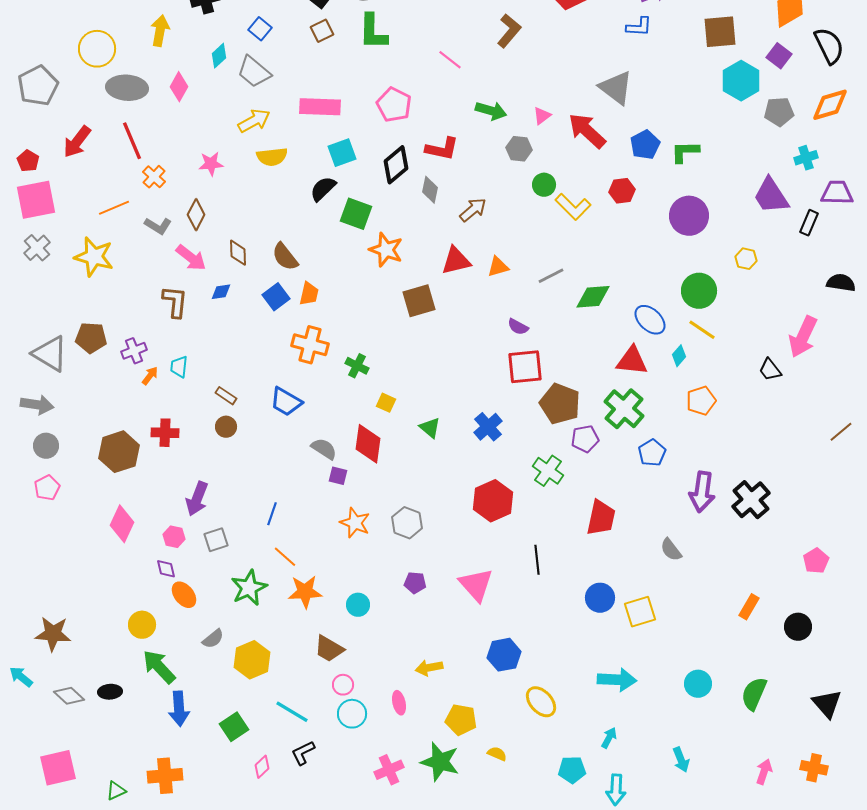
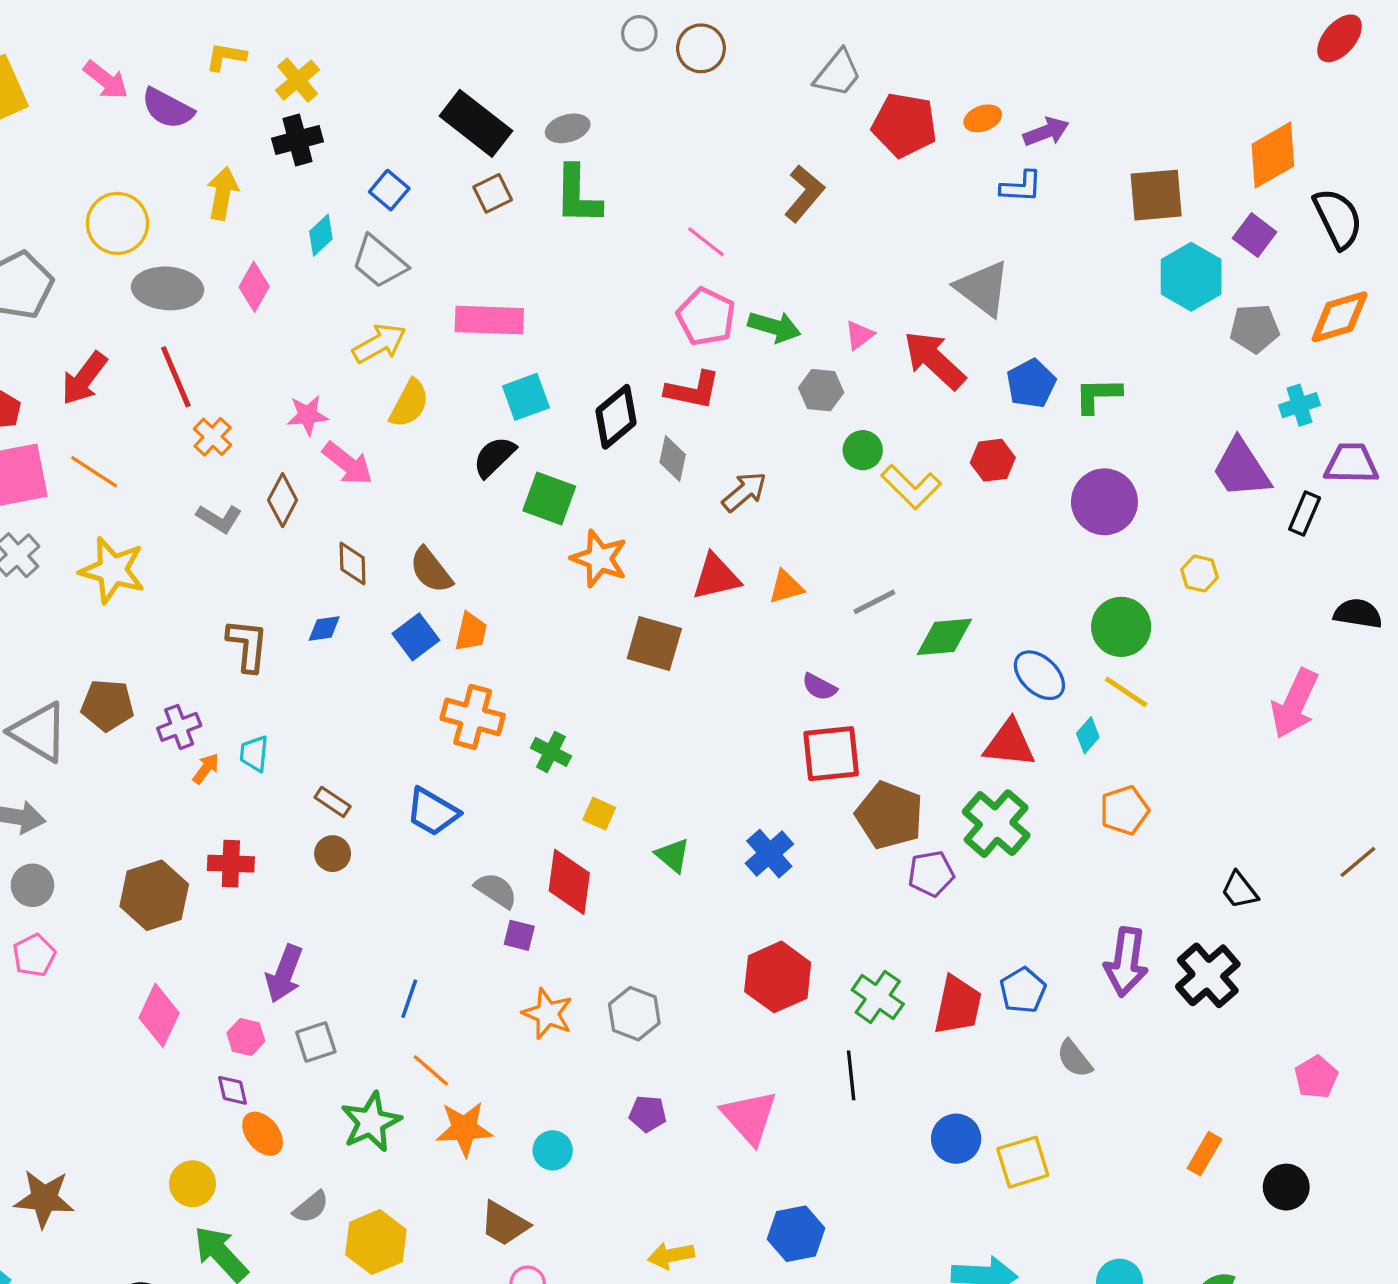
pink pentagon: (394, 105) -> (706, 317), moved
yellow semicircle: (272, 157) -> (409, 403), turned -56
orange line: (114, 208) -> (94, 472), moved, turned 56
pink arrow: (191, 258) -> (348, 463), moved
brown square: (419, 301) -> (654, 644), turned 32
black trapezoid: (770, 370) -> (1240, 890), moved
blue pentagon: (652, 453) -> (1023, 990), moved
green cross: (548, 471) -> (878, 997), moved

